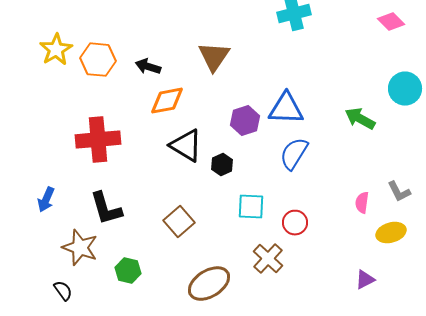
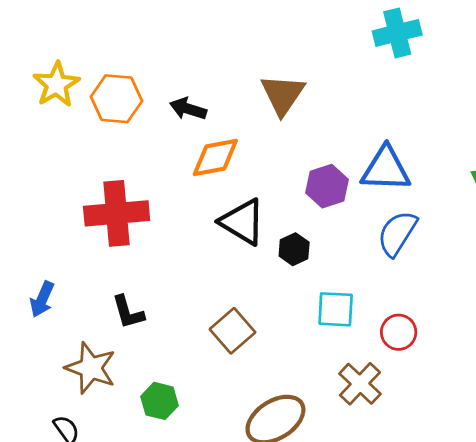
black L-shape: (106, 209) -> (128, 312), size x0.7

